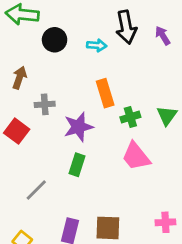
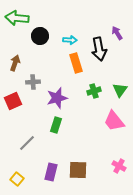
black arrow: (126, 27) -> (99, 49), moved
orange rectangle: (105, 93) -> (76, 63), moved
red square: (17, 131) -> (13, 101), turned 30
pink trapezoid: (136, 156) -> (114, 121), moved
pink cross: (165, 222) -> (119, 166), turned 32

